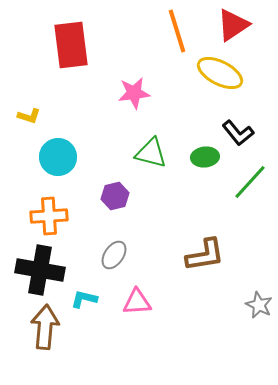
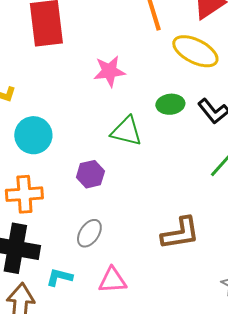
green ellipse: (205, 157) -> (170, 104), moved

